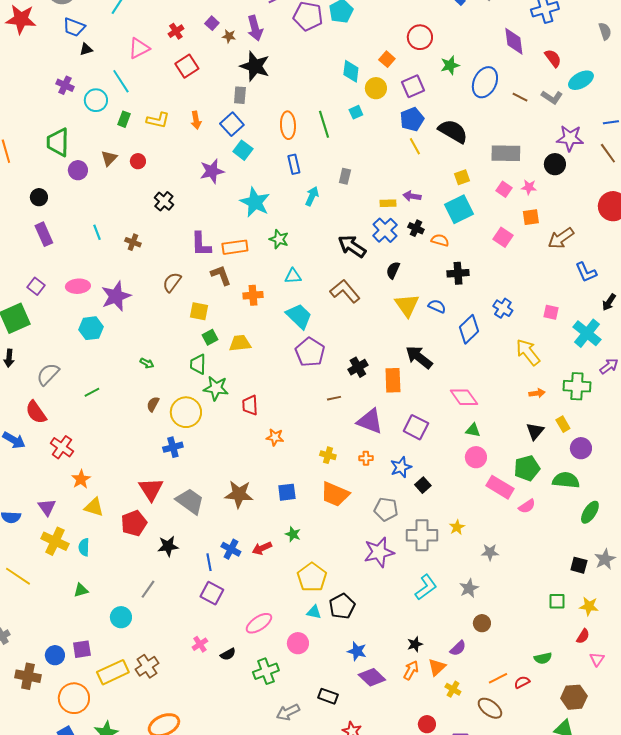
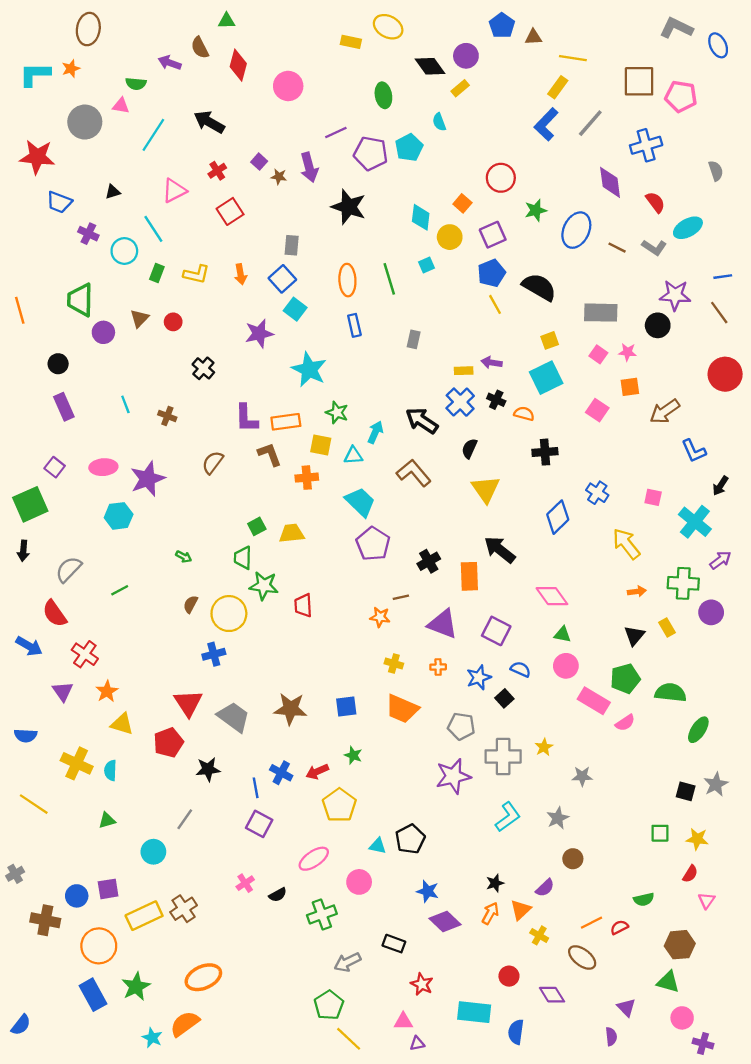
blue trapezoid: (74, 27) -> (59, 202), moved
black star: (255, 66) -> (349, 207), moved
cyan arrow: (312, 196) -> (375, 432), moved
blue semicircle: (437, 306) -> (521, 669), moved
yellow square: (199, 311) -> (321, 445), moved
orange star: (275, 437) -> (380, 617), moved
purple circle: (581, 448) -> (711, 612), moved
purple triangle: (47, 507) -> (63, 691), moved
yellow pentagon: (312, 577) -> (339, 805), moved

